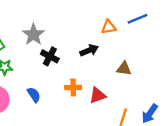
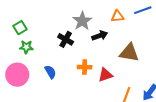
gray star: (33, 35) -> (82, 21), moved
brown triangle: (124, 69) -> (129, 53), size x1.5

